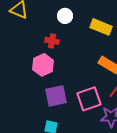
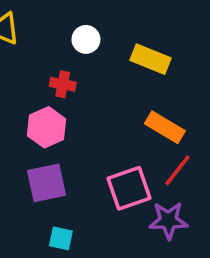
purple square: (56, 96) -> (47, 183), moved

